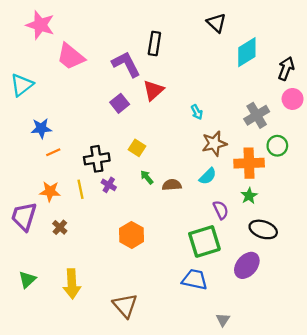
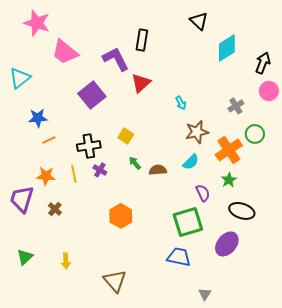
purple square: (120, 103) -> (92, 95), moved, size x1.5
gray cross: (257, 115) -> (236, 106), size x0.7
orange cross: (249, 163) -> (229, 150), turned -32
yellow arrow: (72, 284) -> (66, 261), size x0.6

